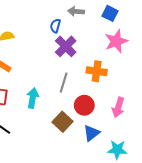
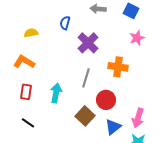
blue semicircle: (55, 26) -> (65, 23), moved
pink star: (116, 41) -> (137, 38), size x0.7
pink arrow: (118, 107) -> (138, 118), moved

